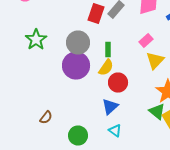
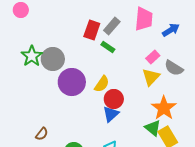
pink rectangle: (146, 40) -> (153, 57), moved
gray circle: (78, 42) -> (53, 59), moved
green rectangle: (108, 50) -> (108, 47), moved, turned -56
blue triangle: (110, 106) -> (111, 114), moved

